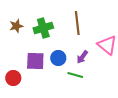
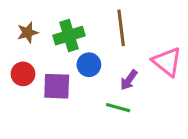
blue circle: (58, 58) -> (89, 65), moved
red circle: (13, 78) -> (23, 74), moved

